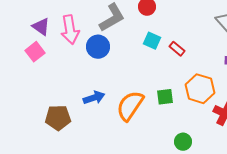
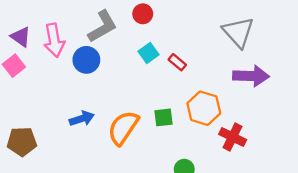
cyan square: (152, 41) -> (149, 53), turned 30
brown pentagon: (58, 118) -> (22, 142), moved

